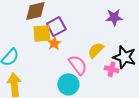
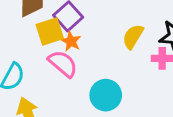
pink semicircle: (78, 65) -> (63, 64), moved

